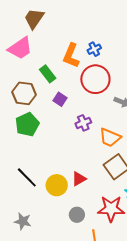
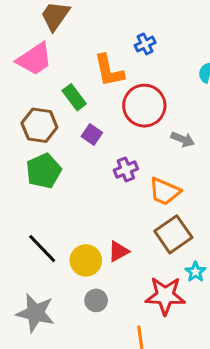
blue cross: (94, 49) -> (145, 44), moved
orange L-shape: (71, 56) -> (109, 71), turned -35
gray circle: (77, 215) -> (96, 300), moved
gray star: (23, 221) -> (35, 313), size x1.5

